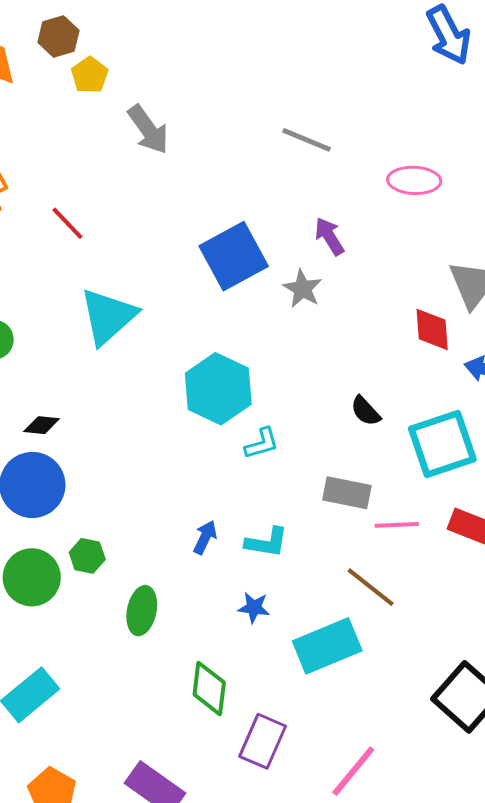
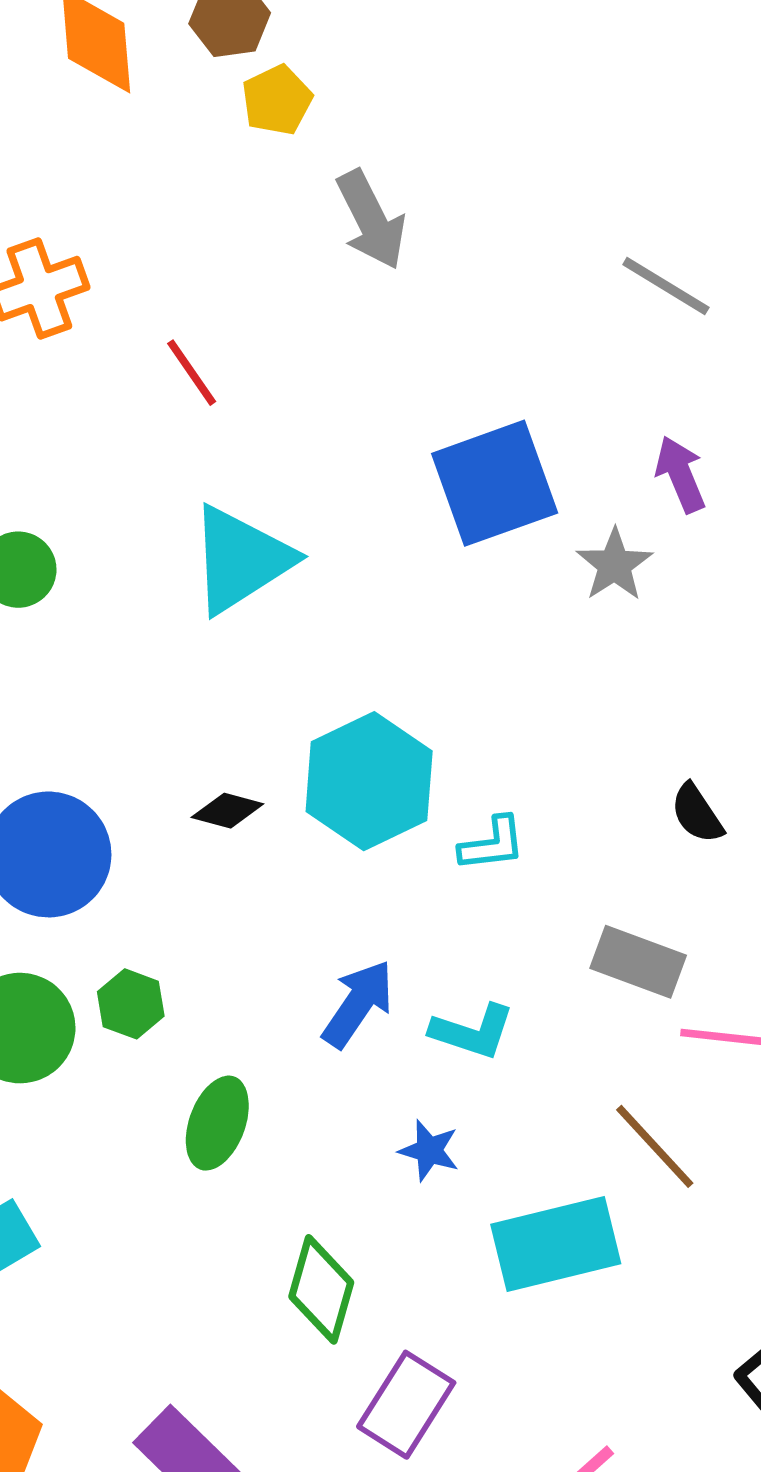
cyan hexagon: (218, 389) -> (369, 781), moved
black diamond: (42, 425) -> (227, 811), moved
blue arrow: (205, 537) -> (358, 1004), size x1.4

